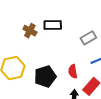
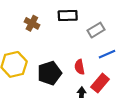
black rectangle: (53, 25) -> (68, 16), moved

